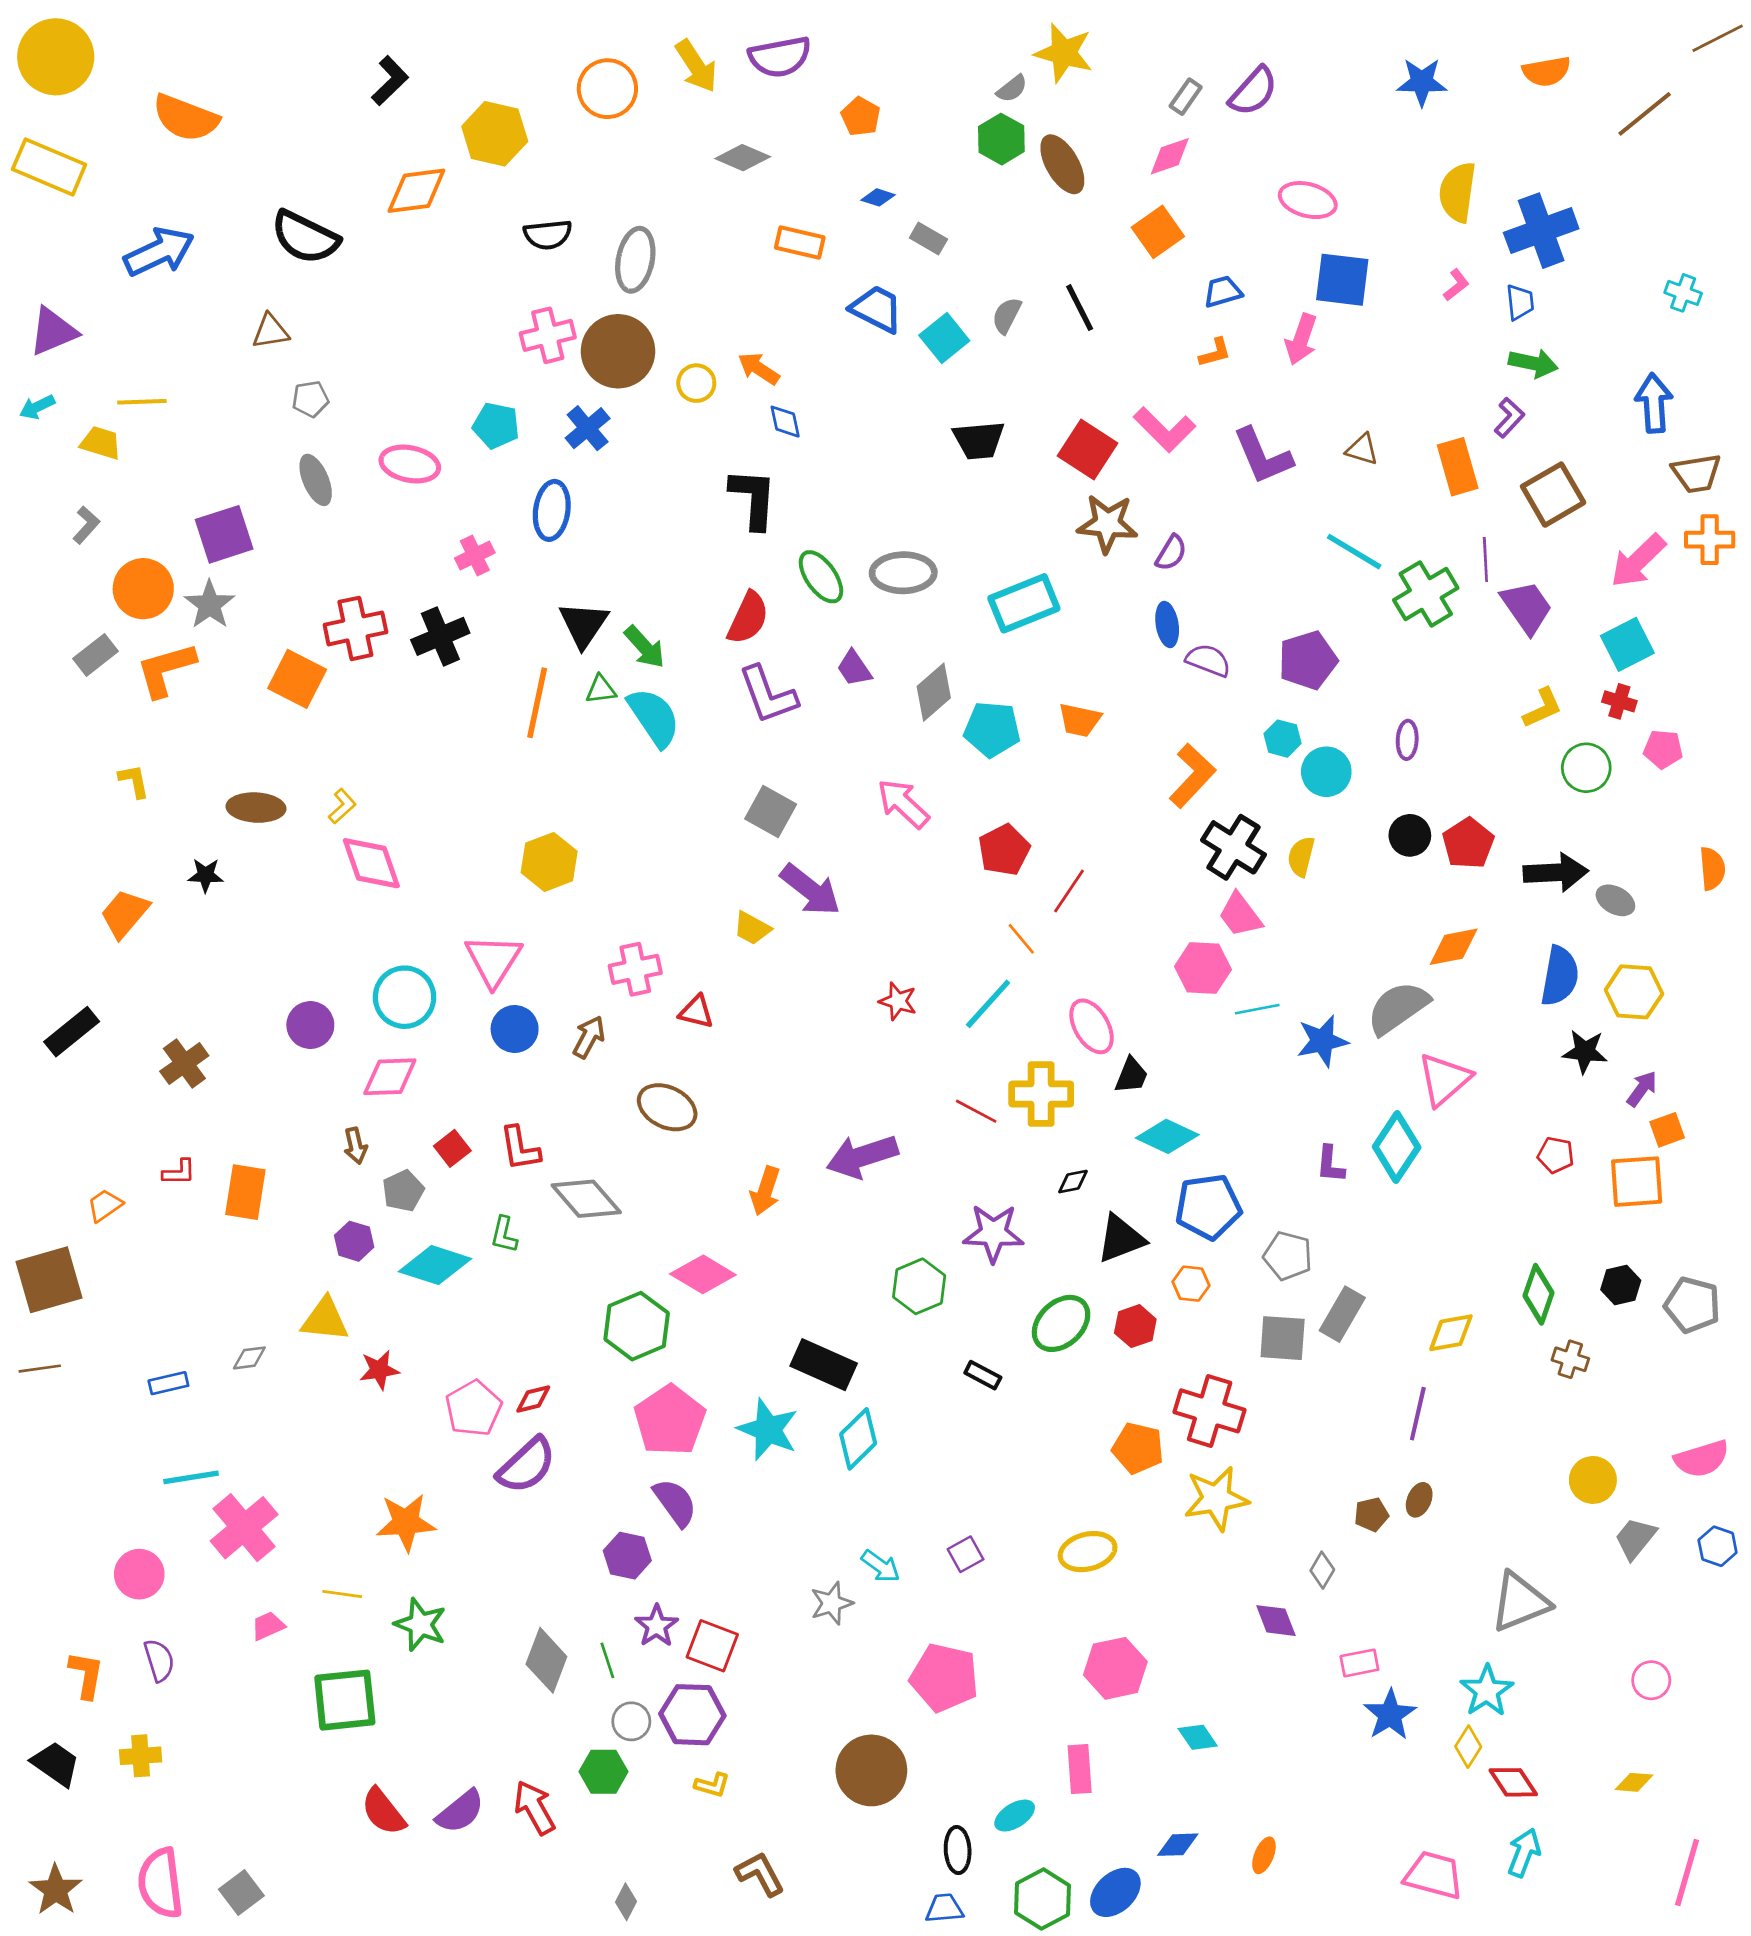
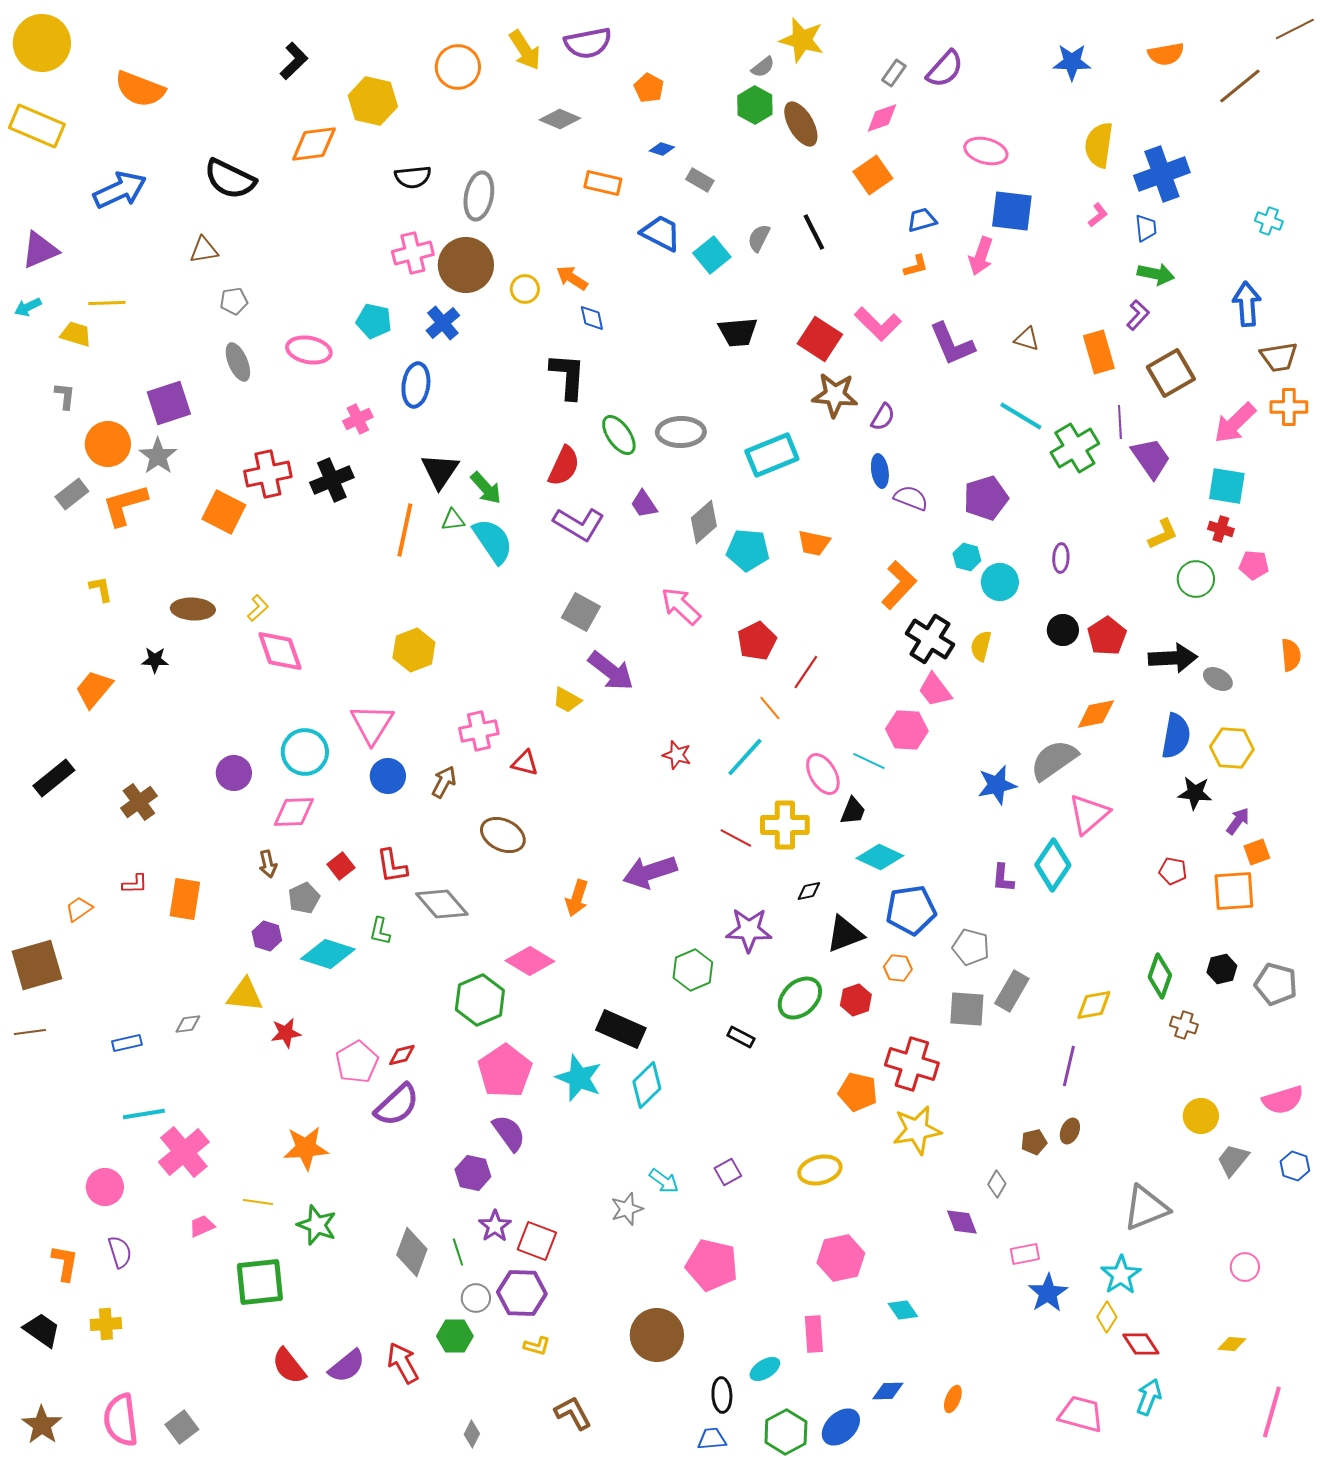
gray L-shape: (86, 525) -> (65, 396), turned -36
cyan square: (1627, 644) -> (1227, 486), turned 36
purple L-shape: (768, 695) -> (579, 524), turned -39
cyan line: (1257, 1009) -> (869, 761), moved, turned 36

